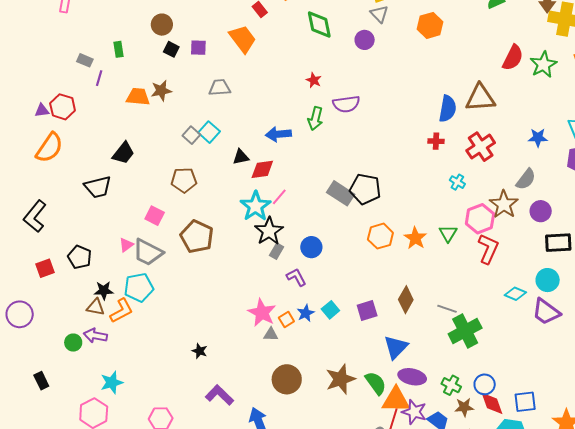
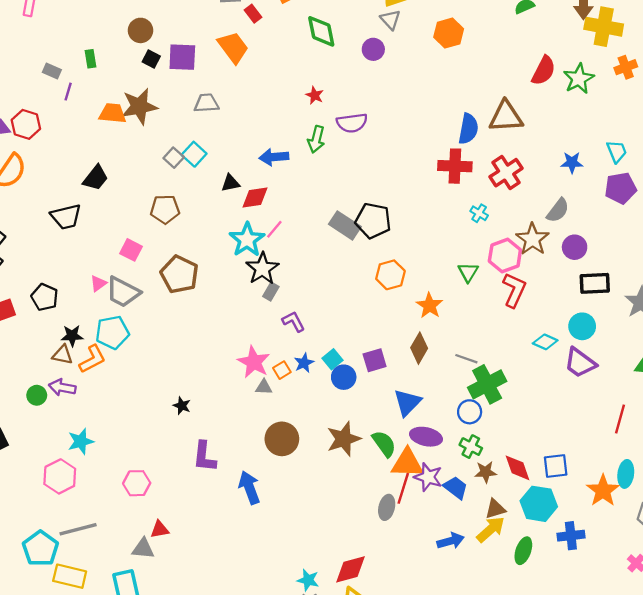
purple square: (198, 48) -> (182, 57), size x1.5
brown star: (161, 91) -> (139, 106), size x1.5
red cross: (436, 141) -> (455, 166), size x1.8
orange star: (415, 238) -> (429, 306), moved
blue circle: (311, 247) -> (344, 377), moved
blue circle: (485, 384) -> (470, 412), moved
purple L-shape: (219, 395) -> (204, 457), turned -128

